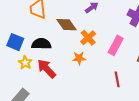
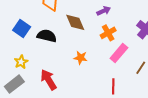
orange cross: (88, 38) -> (108, 33), moved
yellow star: (25, 63) -> (21, 62), moved
red arrow: (47, 69) -> (49, 80), moved

